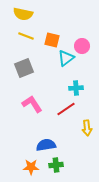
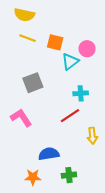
gray square: (24, 68) -> (33, 83), moved
pink L-shape: (32, 104) -> (21, 118), moved
green cross: (56, 165) -> (69, 175), moved

